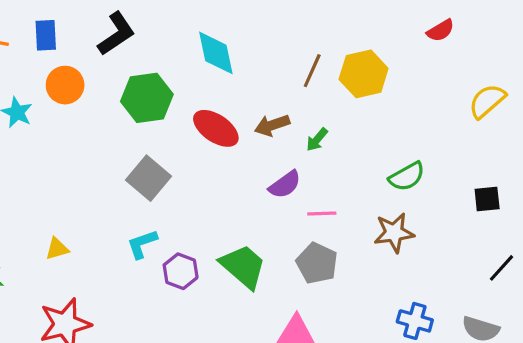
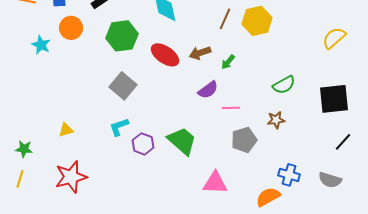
black square: (487, 199) -> (334, 99), size x1.8
brown star: (394, 233) -> (276, 120), size x0.7
gray pentagon: (317, 263) -> (244, 140), moved, turned 30

